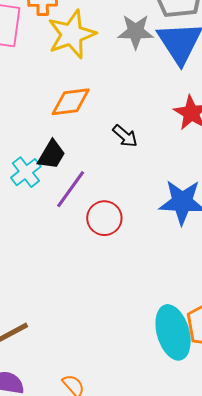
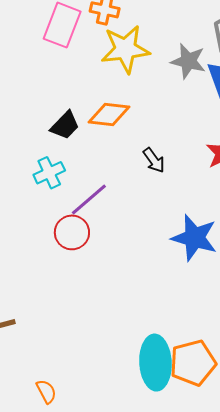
black trapezoid: (51, 155) -> (65, 125), moved
red circle: (104, 218) -> (72, 232), moved

